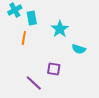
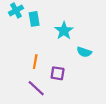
orange line: (24, 38) -> (35, 62), moved

